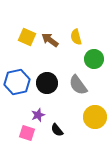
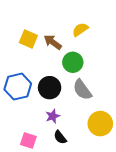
yellow semicircle: (76, 37) -> (80, 29), moved, turned 70
green circle: (94, 59) -> (73, 62), moved
purple star: (38, 115) -> (53, 116), moved

